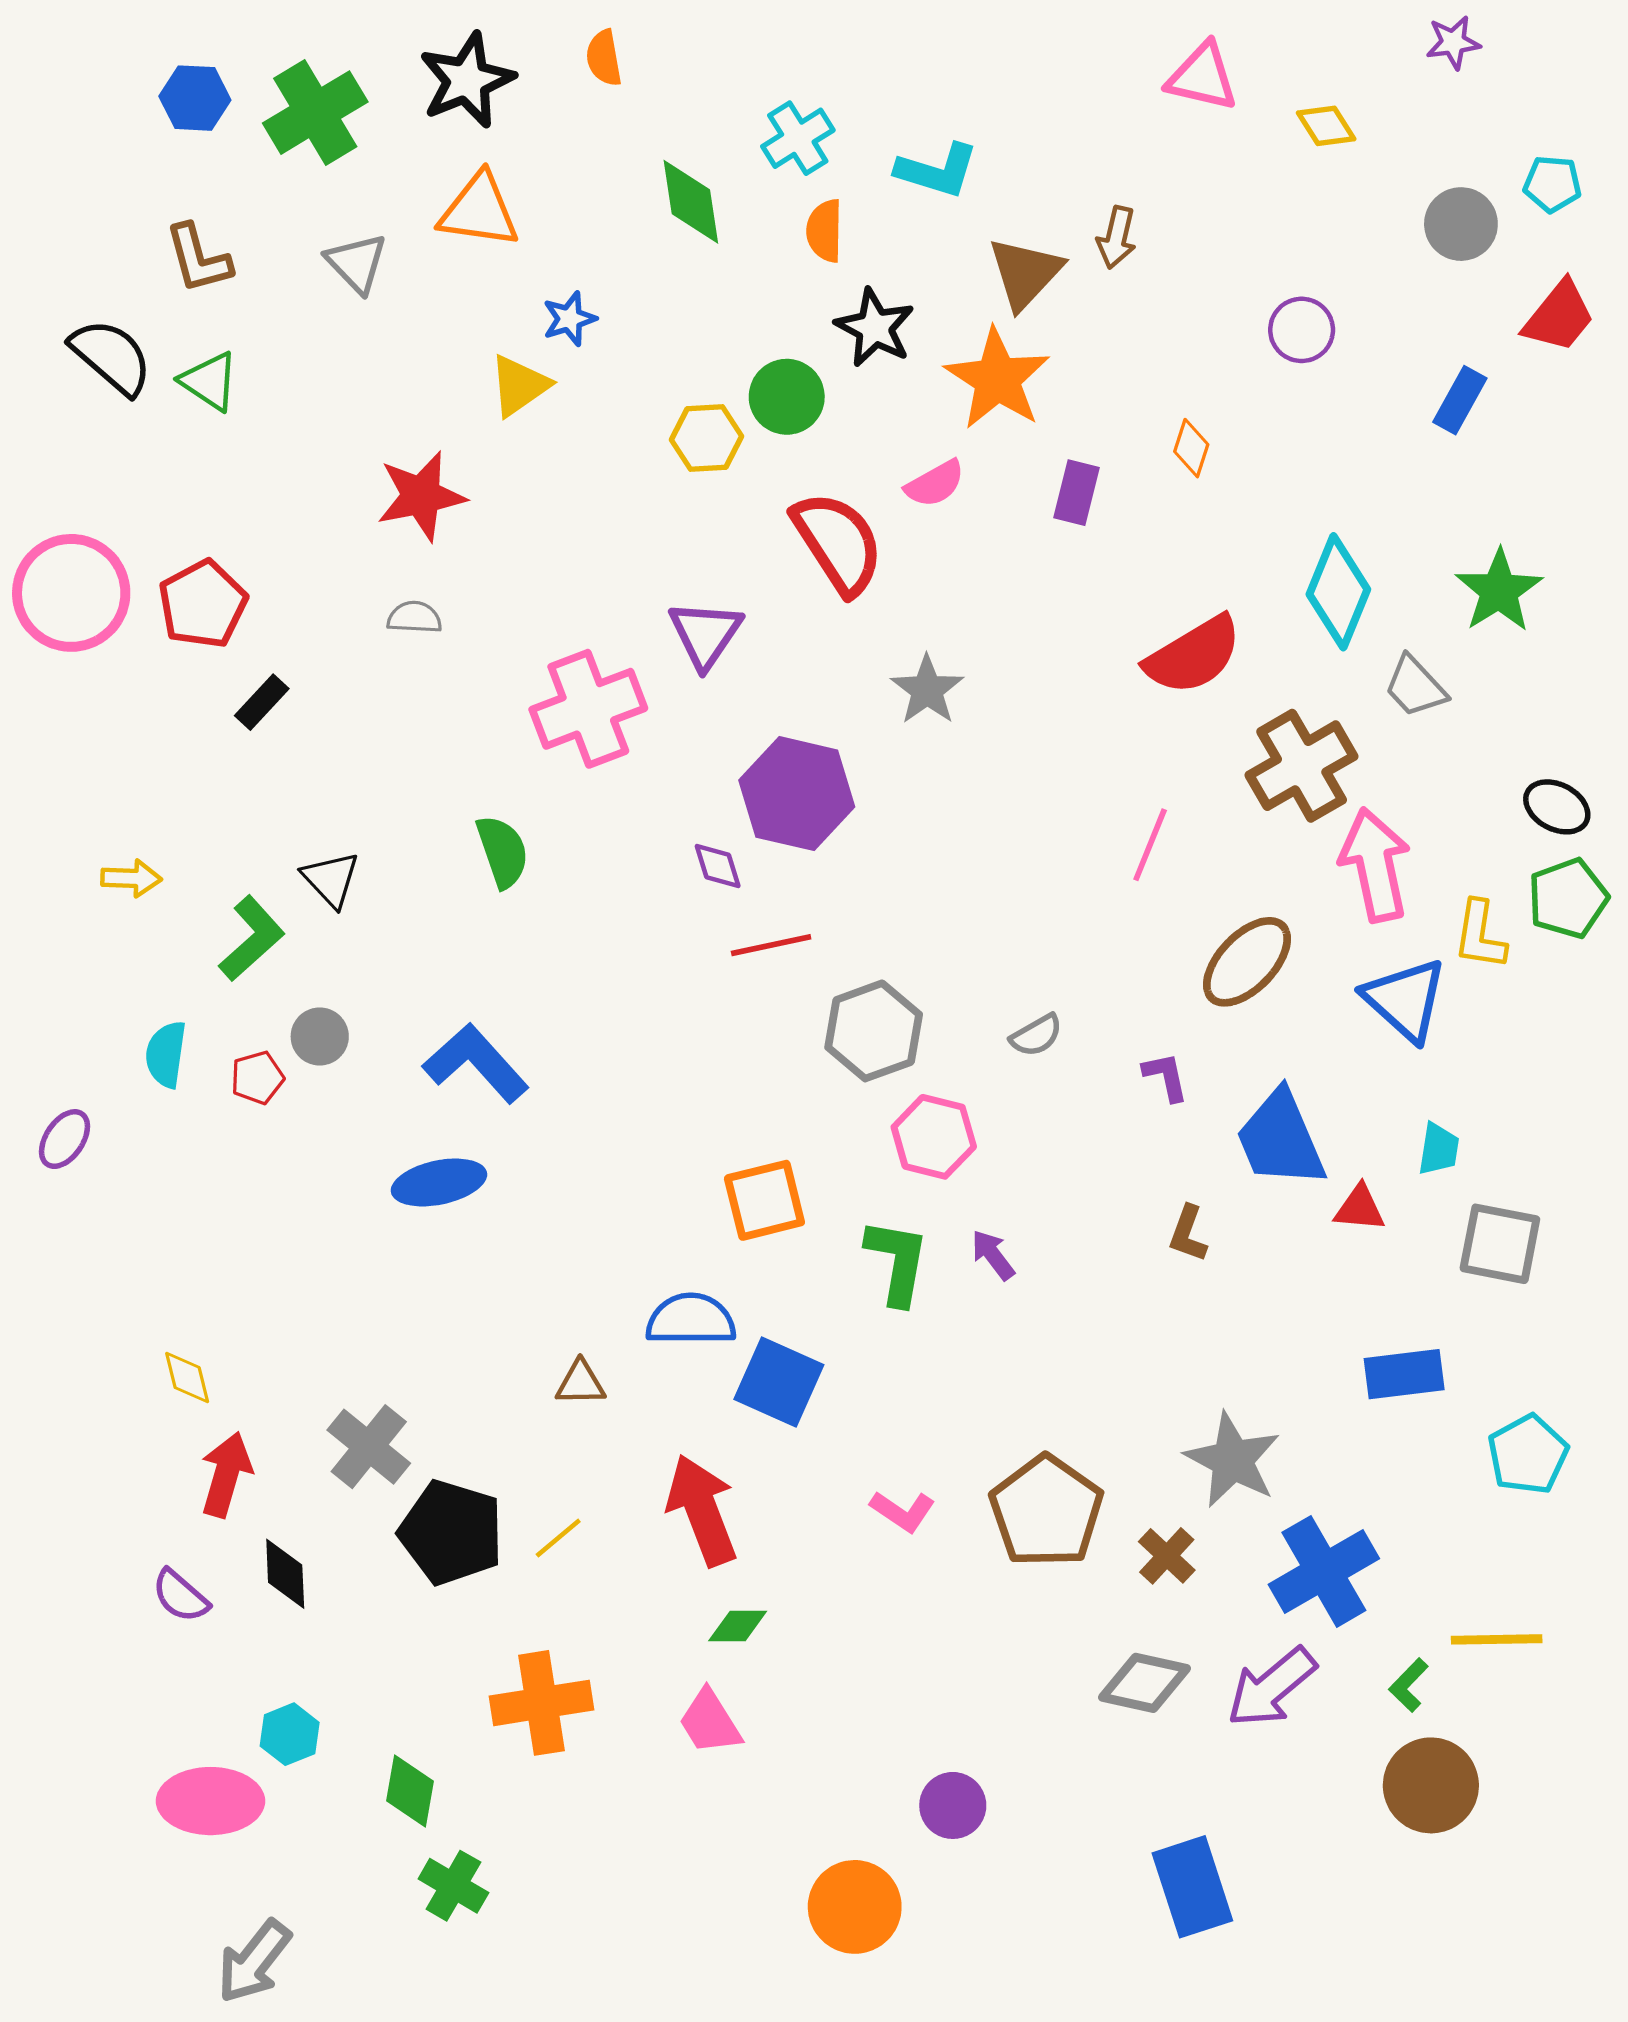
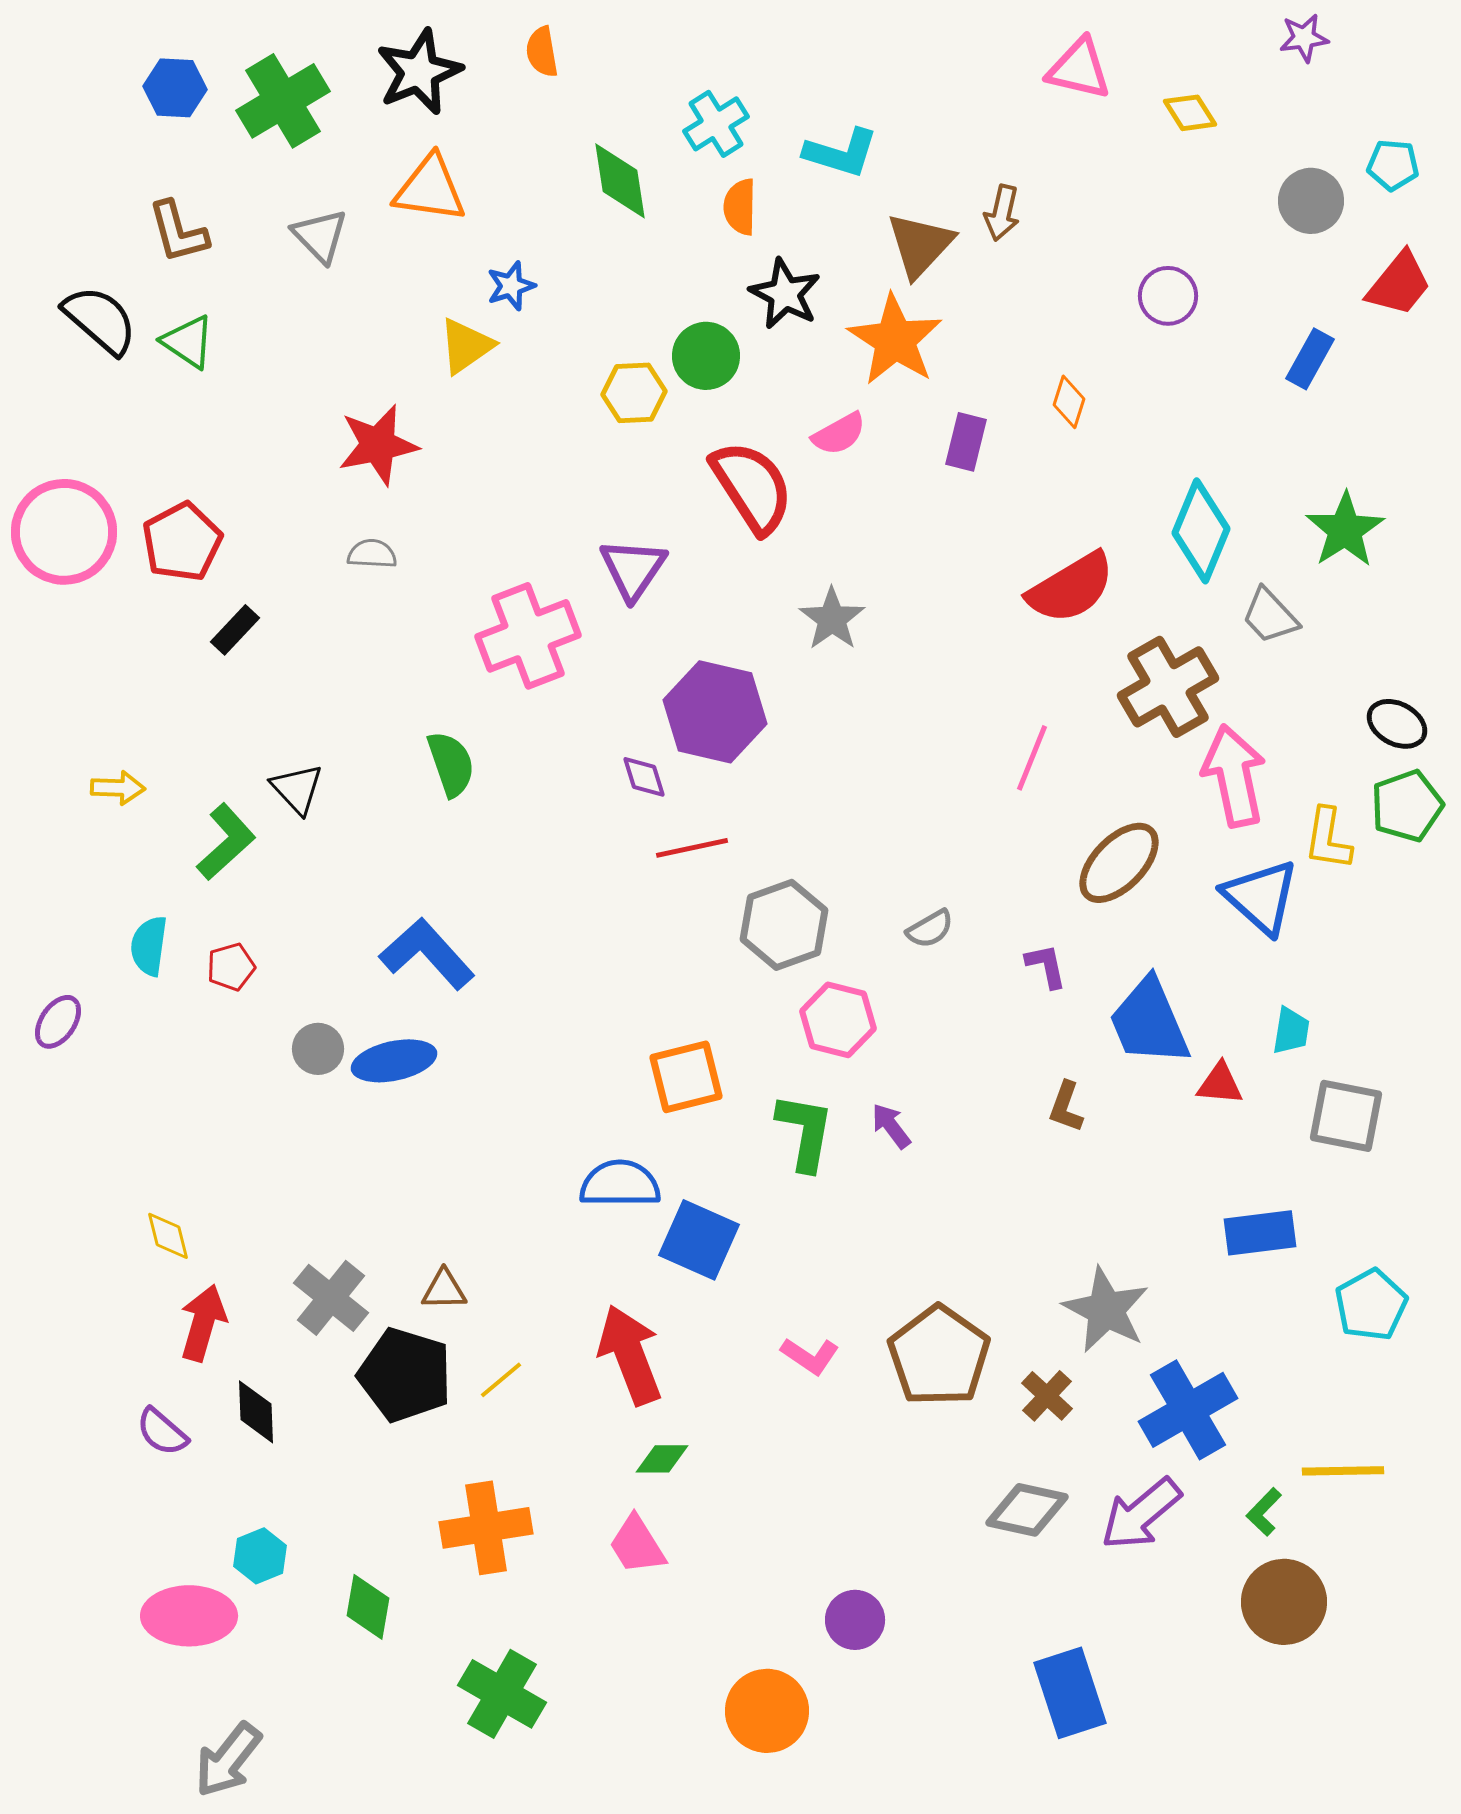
gray circle: (320, 1036) -> (318, 1049), moved
brown triangle: (581, 1383) -> (444, 1290), moved
green cross: (453, 1886) -> (502, 1694), moved, size x1.4

